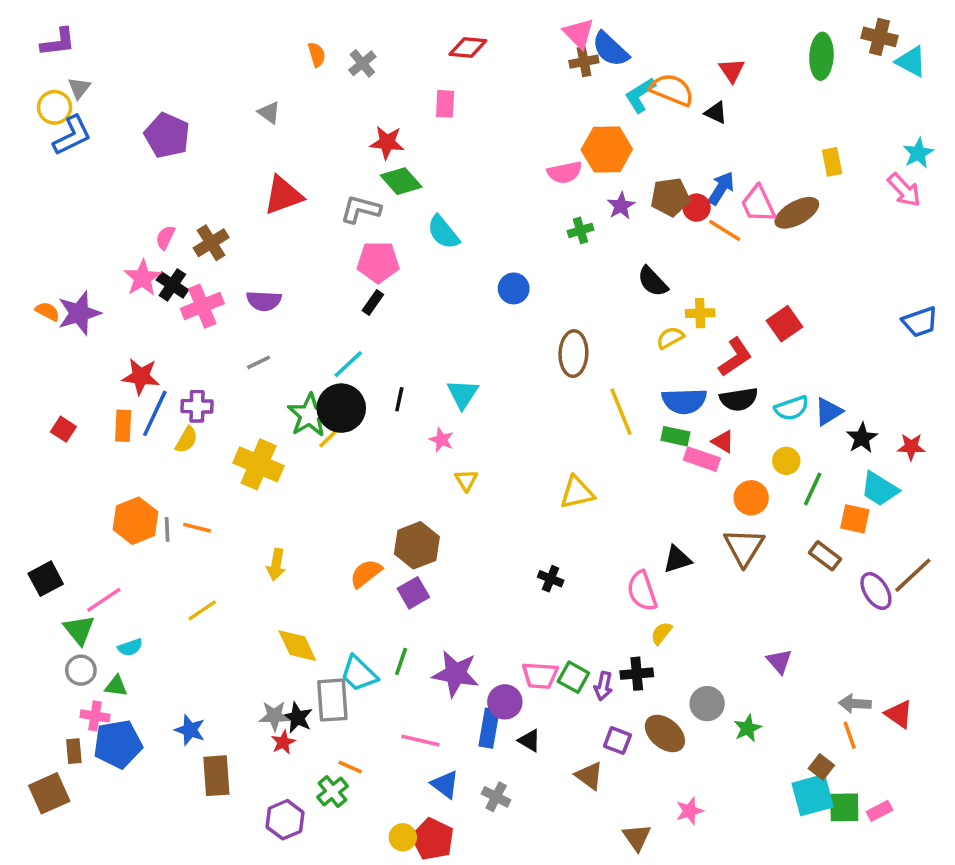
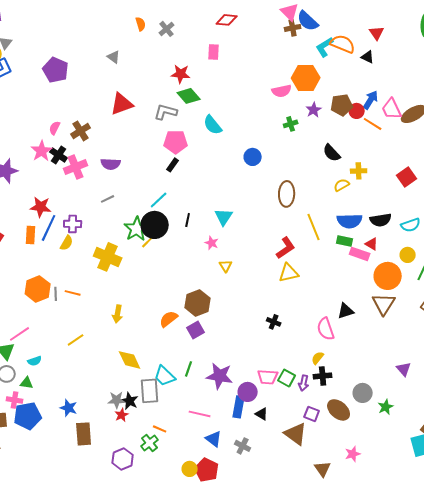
red L-shape: (735, 357) -> (286, 248), moved
orange circle: (751, 498) -> (388, 276), size x1.4
yellow semicircle: (661, 633) -> (318, 358), moved
brown triangle: (589, 776) -> (296, 434), size x1.4

